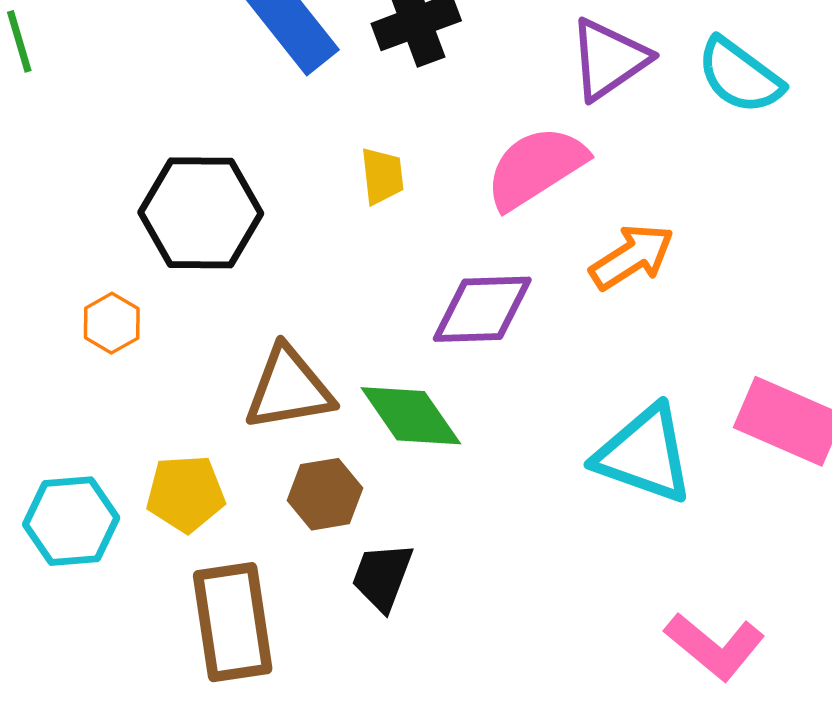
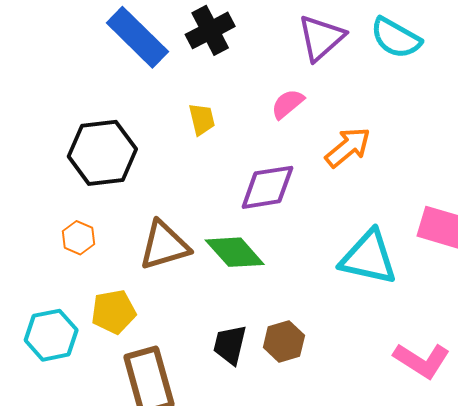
pink semicircle: (536, 168) -> (288, 104), size x0.6
orange hexagon: (112, 323) -> (78, 238), moved
brown hexagon: (325, 494) -> (284, 341), moved

